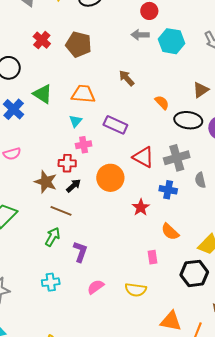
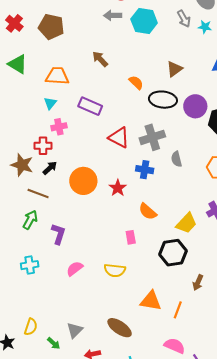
green triangle: (43, 94) -> (18, 64), moved
orange circle: (110, 178) -> (83, 181), moved

